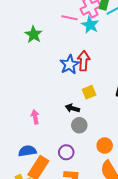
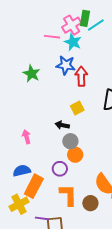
green star: (34, 34) -> (32, 74), moved
red arrow: (84, 61) -> (81, 76), moved
blue star: (70, 65) -> (66, 65), moved, turned -30
orange circle: (105, 146) -> (75, 155), moved

